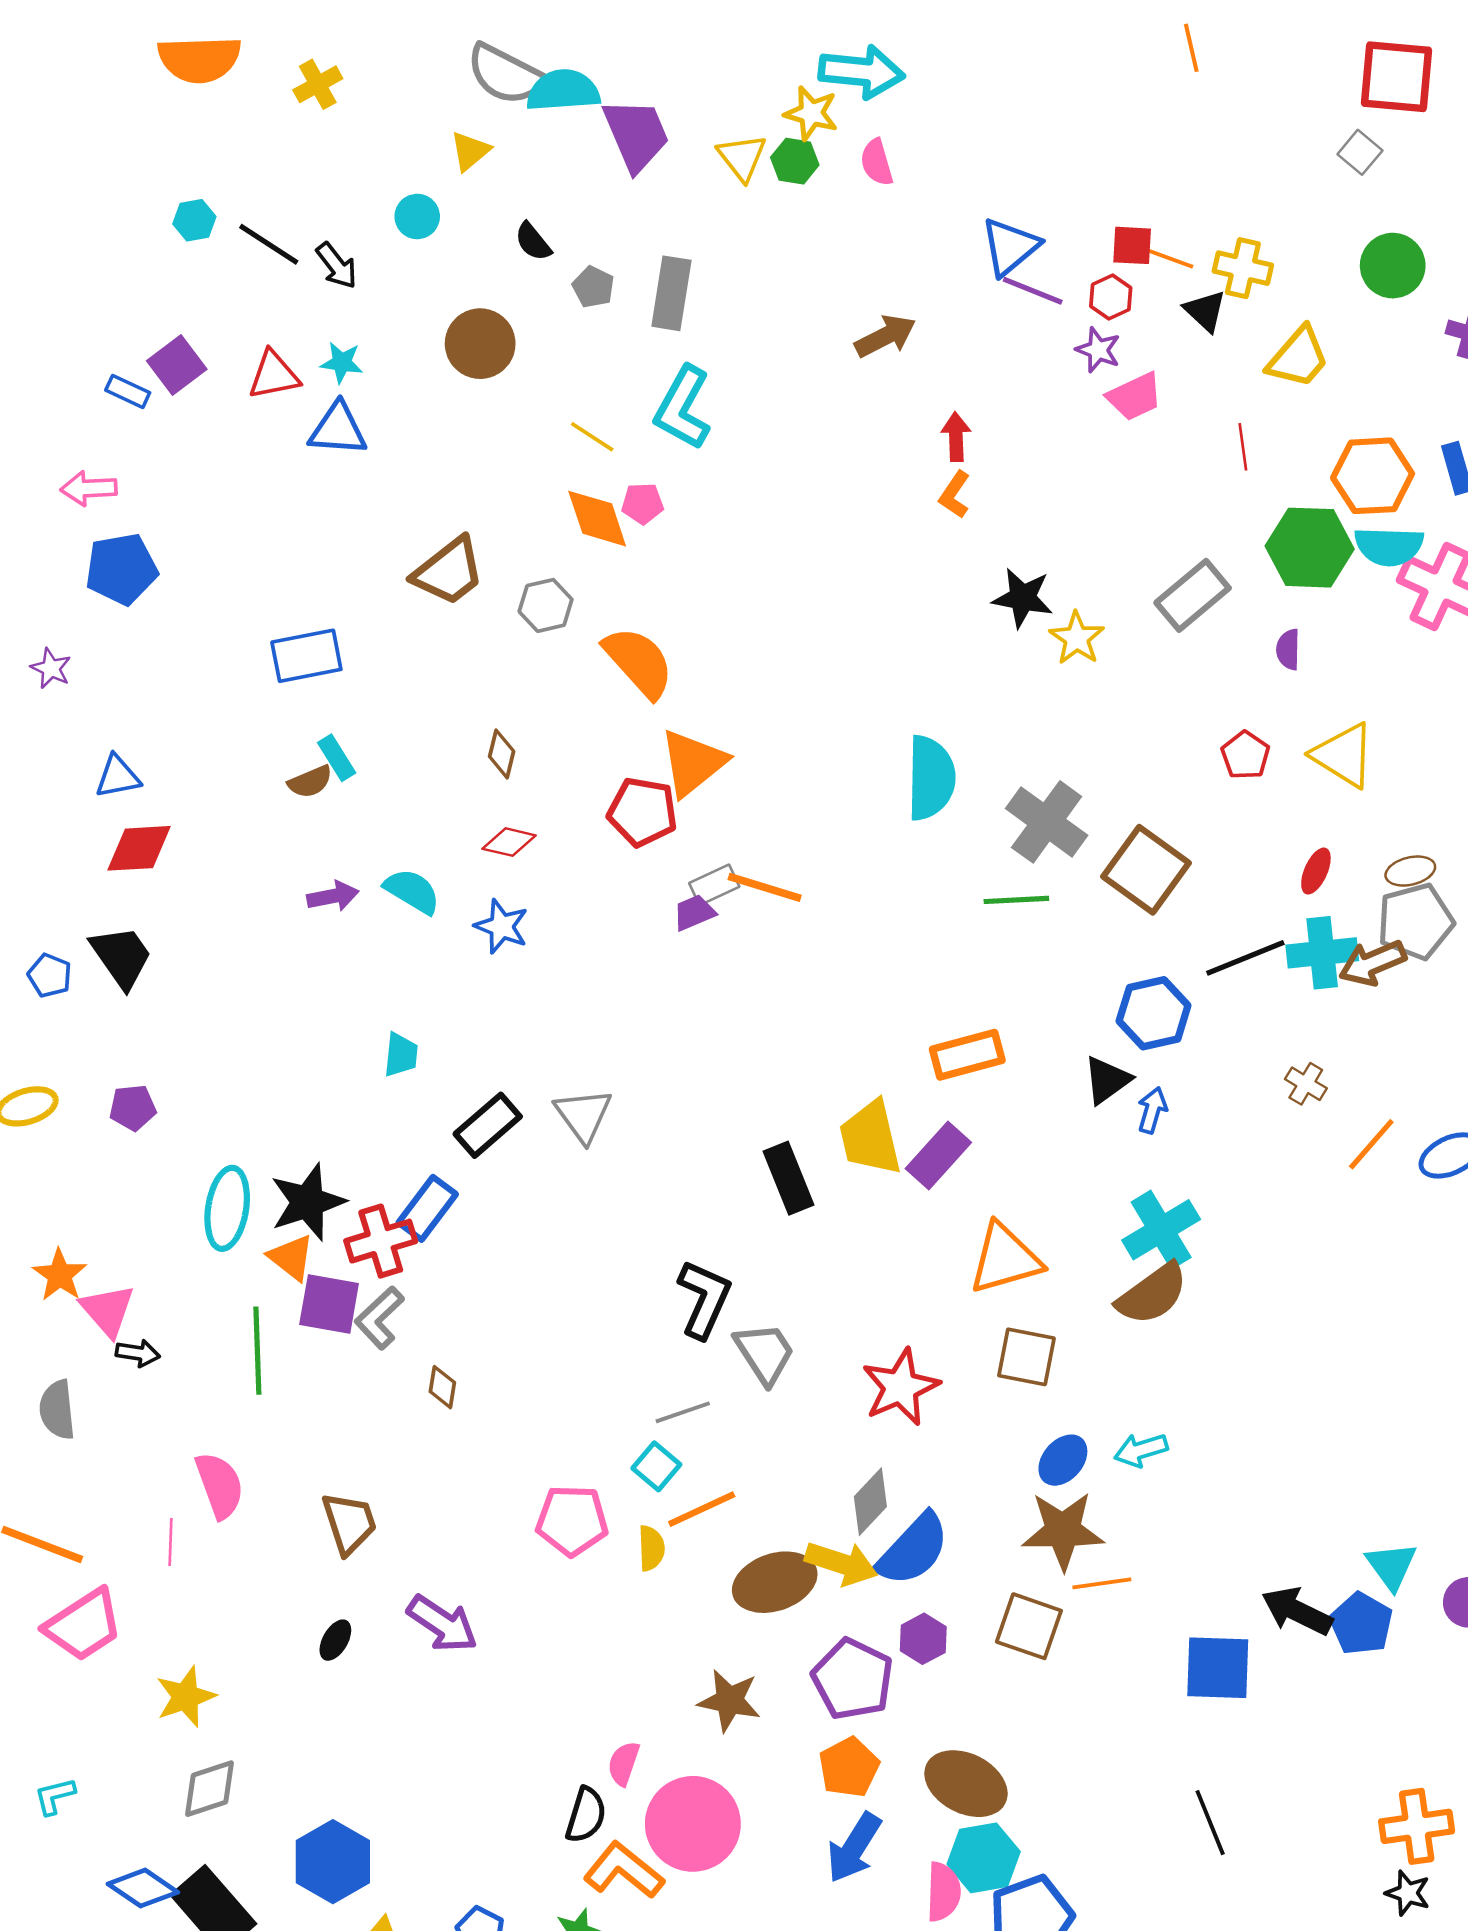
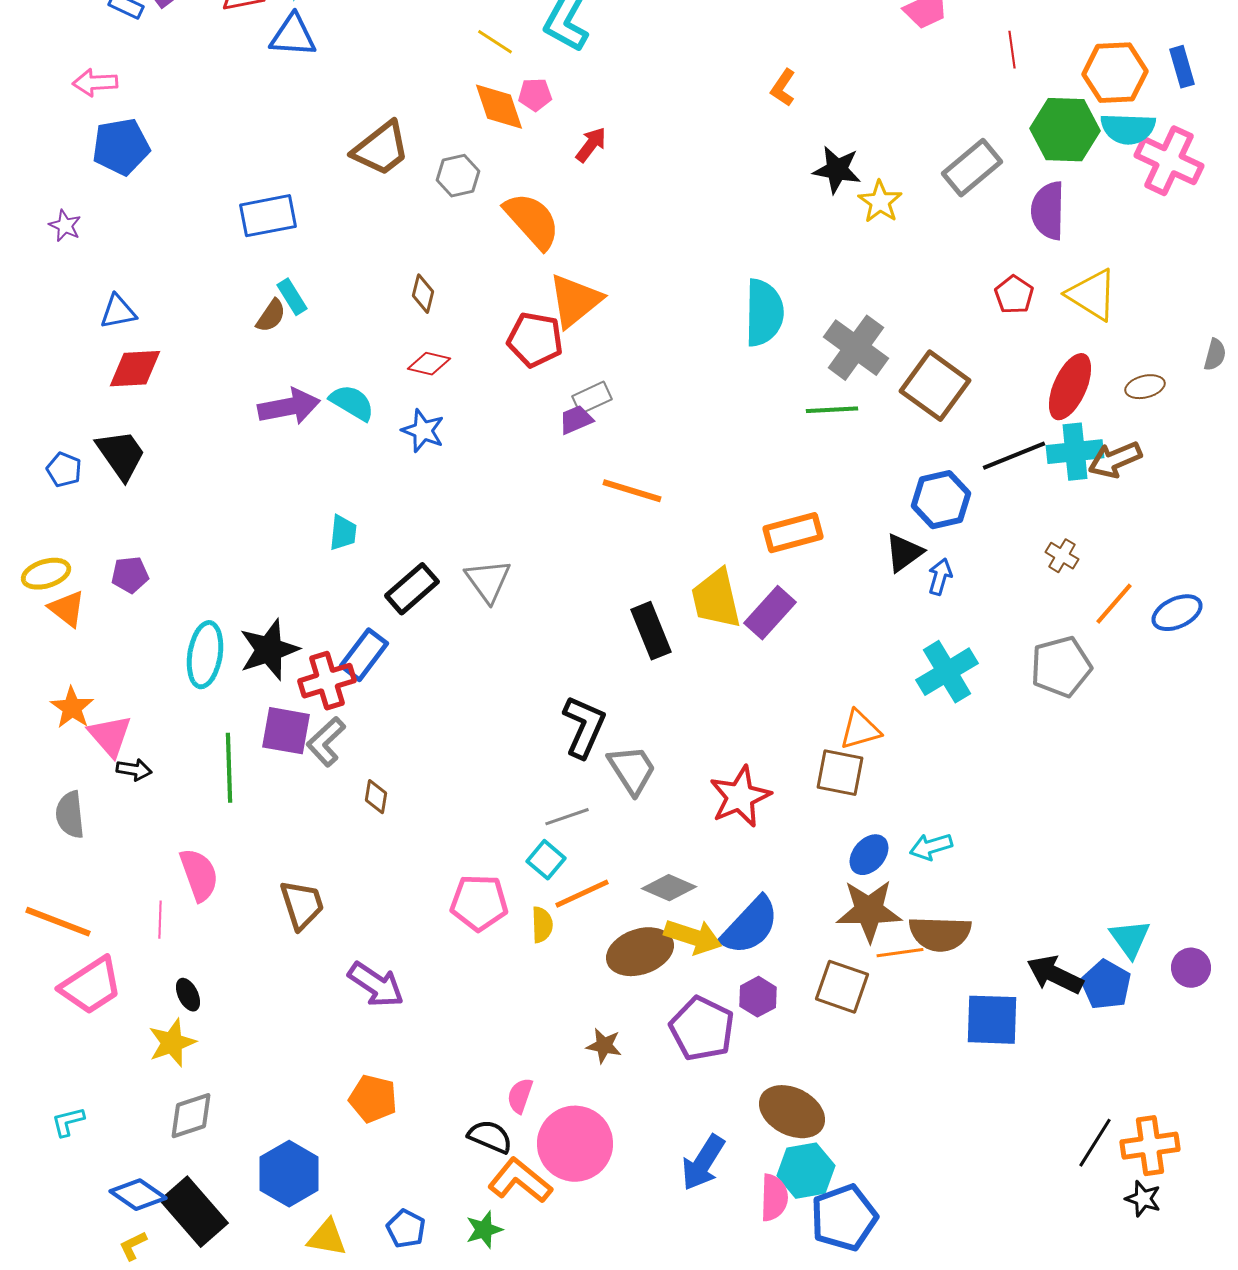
red arrow: (956, 437) -> (591, 145), moved, turned 39
purple semicircle: (1288, 649) -> (1048, 211), size x1.8
brown semicircle: (310, 782) -> (271, 316), turned -33
red ellipse: (1316, 871) -> (1070, 387), size x1.8
orange line: (765, 887) -> (632, 491), moved
purple arrow: (333, 896) -> (289, 407), size x1.5
gray pentagon: (1415, 921) -> (1061, 667), moved
orange triangle: (291, 1257) -> (67, 609), moved
orange triangle: (1005, 1259) -> (860, 730), moved, size x0.7
brown semicircle: (1152, 1294) -> (940, 934), moved, turned 38
gray diamond: (870, 1502) -> (669, 888), moved, turned 70
black ellipse: (335, 1640) -> (188, 995), moved, turned -56
brown star: (729, 1701) -> (604, 1046), size x0.7
orange pentagon: (849, 1767) -> (373, 1099), moved, turned -30
black semicircle: (586, 1815) -> (490, 1137), turned -84
black line: (1210, 1823) -> (1095, 1143), moved, turned 54

